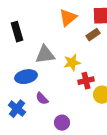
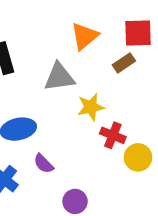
gray triangle: (45, 55) -> (59, 77), moved
red cross: (86, 81) -> (113, 135), turned 35

